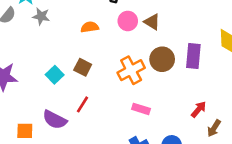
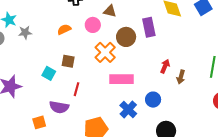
pink circle: (128, 21) -> (93, 25), moved
pink rectangle: (141, 109) -> (122, 79), size x1.6

